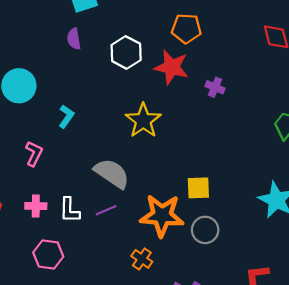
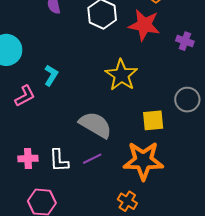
pink L-shape: (34, 154) -> (25, 96), moved, turned 40
yellow square: (198, 188) -> (153, 120), moved
gray circle: (205, 230) -> (187, 100), moved

